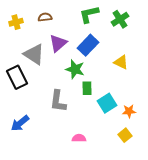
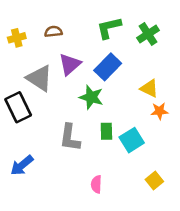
green rectangle: (87, 88) -> (106, 131), moved
orange star: (129, 111) -> (159, 111), moved
pink semicircle: (79, 138) -> (96, 184), turned -88

